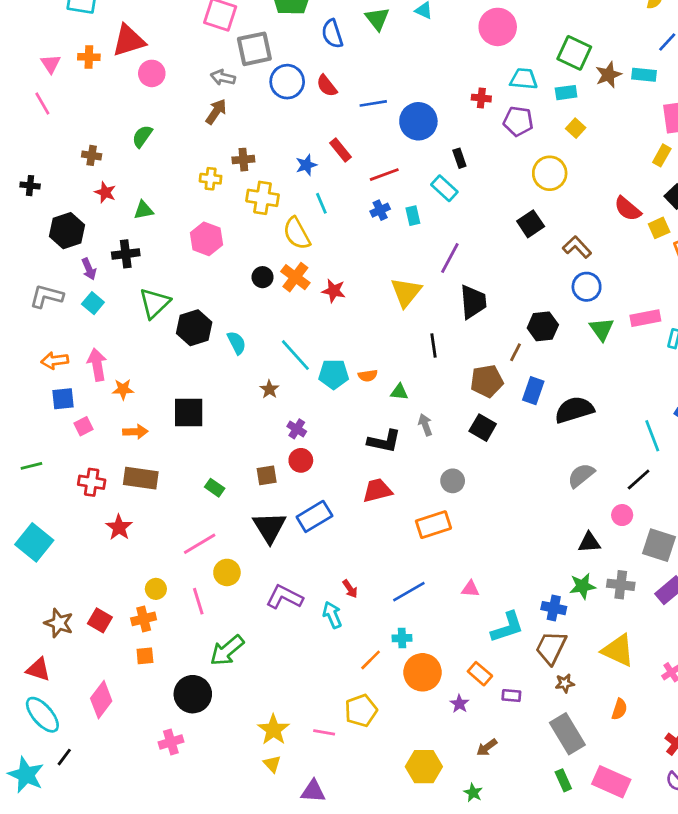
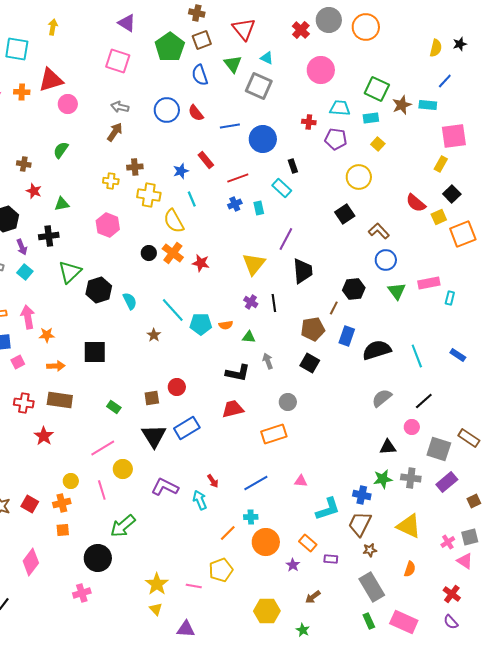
gray square: (254, 49) -> (259, 86), moved, turned 36
purple cross: (297, 429) -> (251, 302), moved
cyan line: (652, 436) -> (417, 356), moved

